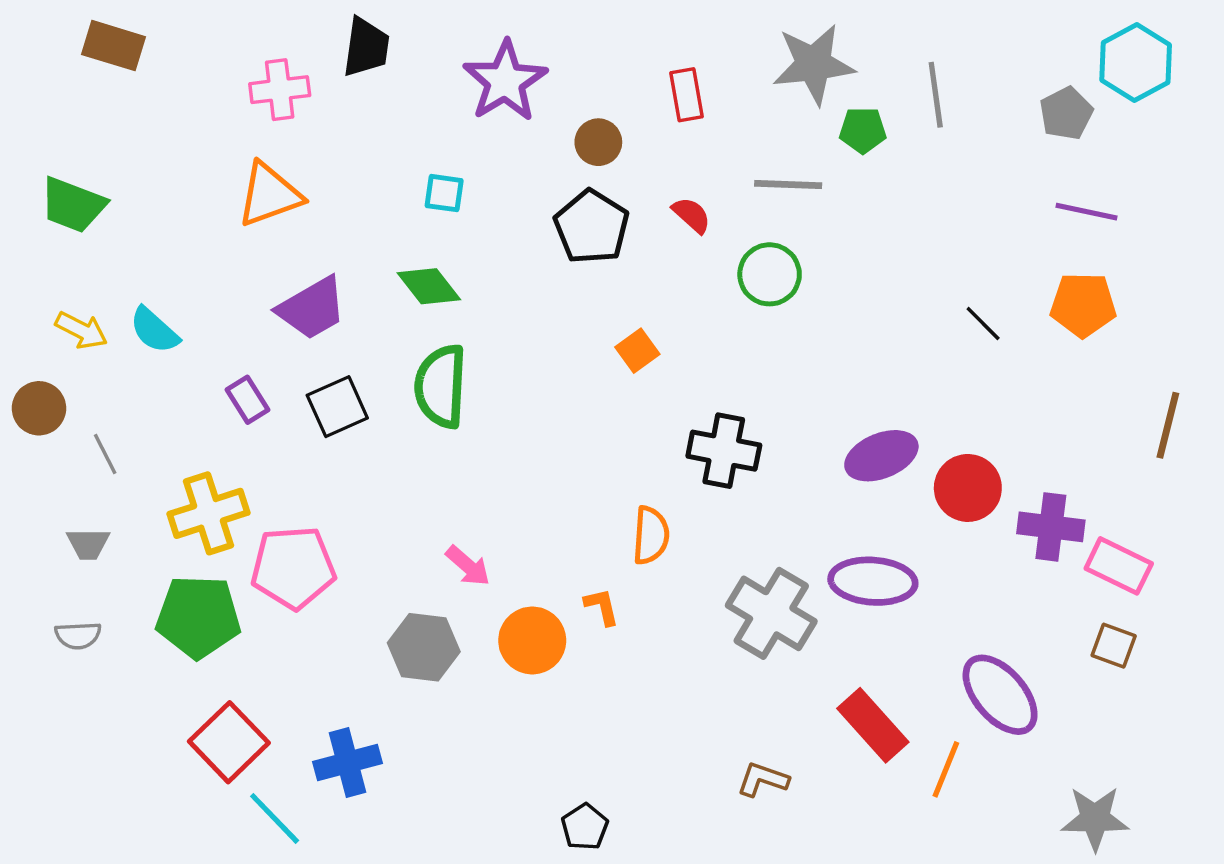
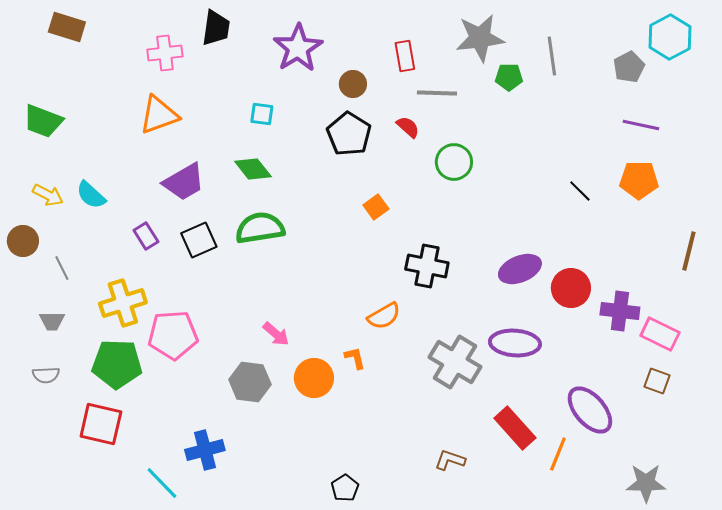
gray line: (788, 185) -> (437, 93), moved
green semicircle: (441, 386) -> (260, 228), turned 78
orange semicircle: (651, 535) -> (384, 316), turned 56
red square: (229, 742) -> (101, 424), moved, turned -33

